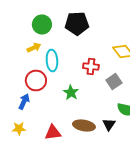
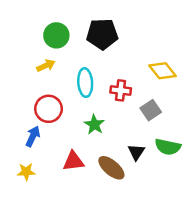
cyan ellipse: (52, 60) -> (85, 83), moved
black triangle: (109, 124) -> (136, 152), moved
brown ellipse: (84, 126) -> (111, 168), turned 30
red triangle: (53, 132) -> (73, 161), moved

